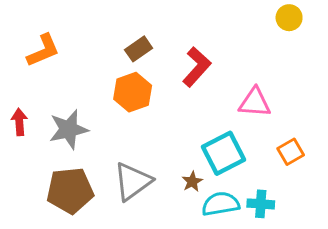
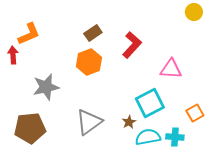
red arrow: (19, 122) -> (13, 55), moved
orange square: (291, 152) -> (195, 113), moved
brown pentagon: (70, 190) -> (30, 128), moved

